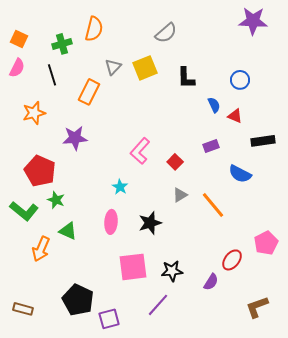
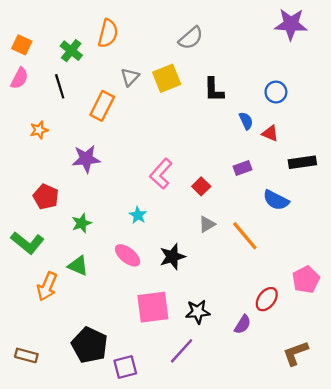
green cross: (62, 44) -> (71, 51), turned -36
orange star: (34, 113) -> (39, 130), size x0.7
red pentagon: (40, 171) -> (46, 197), size x0.7
green star: (56, 200) -> (82, 223), moved, turned 30
pink ellipse: (111, 222) -> (128, 255), turned -55

